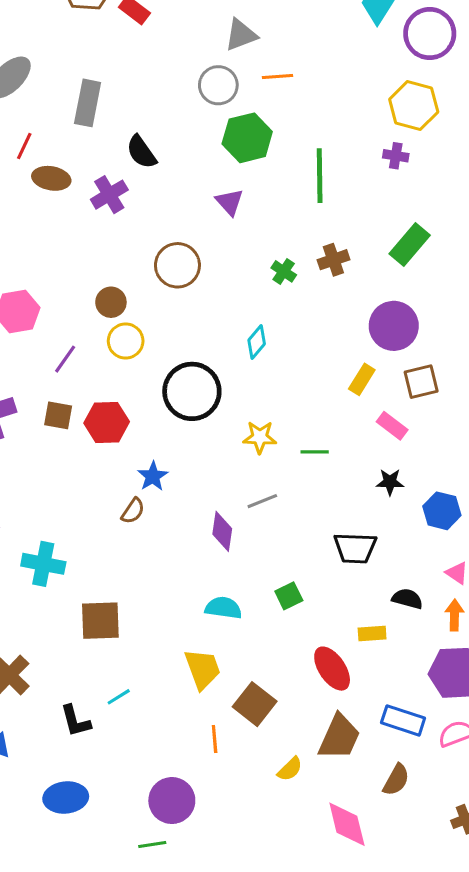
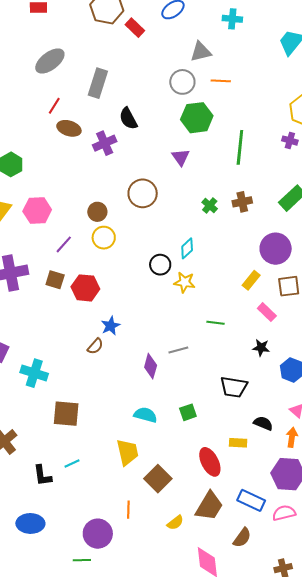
black circle: (192, 391) -> (160, 265), moved, size x0.6
yellow star: (260, 437) -> (185, 282), moved
orange line: (215, 739) -> (128, 510), moved

